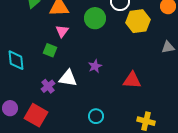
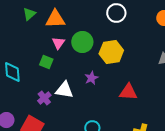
green circle: (95, 18) -> (82, 42), moved
yellow hexagon: (138, 21) -> (111, 52), moved

